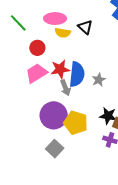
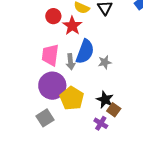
red star: (60, 69) -> (72, 26), moved, turned 30
pink trapezoid: (36, 73) -> (50, 55), moved, turned -65

